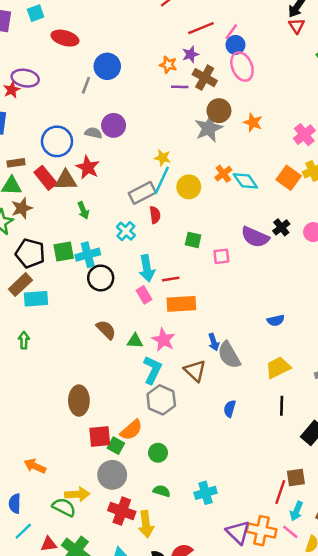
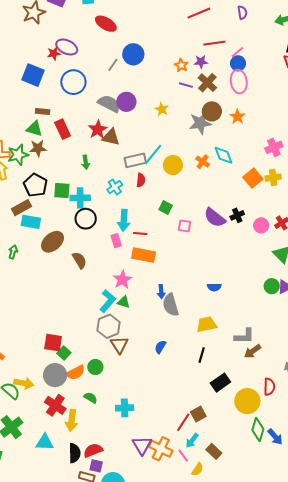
orange star: (253, 123) -> (237, 117), moved
gray semicircle: (93, 133) -> (109, 104), size x1.6
blue circle: (57, 141) -> (73, 82), moved
yellow star: (163, 158) -> (162, 109), moved
orange cross: (223, 174) -> (203, 162), turned -32
brown triangle: (66, 180) -> (111, 137), moved
cyan diamond: (245, 181) -> (224, 155), moved
green triangle: (135, 341) -> (124, 302), moved
brown triangle: (195, 371) -> (119, 345), moved
brown ellipse: (79, 401) -> (53, 242), moved, turned 35
orange semicircle: (131, 430) -> (76, 373), moved
brown square: (296, 478) -> (198, 414), turned -35

